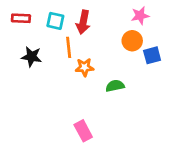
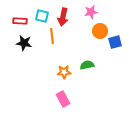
pink star: (140, 16) -> (91, 12), moved
red rectangle: (21, 18) -> (20, 21), moved
orange star: (85, 67) -> (64, 72), moved

